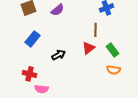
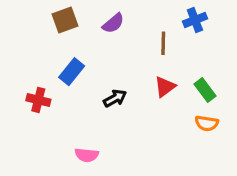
brown line: (96, 30) -> (163, 43), moved
red cross: (30, 74) -> (38, 100), moved

